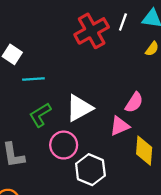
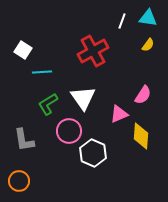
red cross: (92, 31) -> (93, 51), moved
pink semicircle: (134, 103) -> (143, 95), moved
white triangle: (79, 108) -> (83, 98), turned -36

